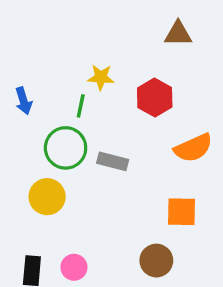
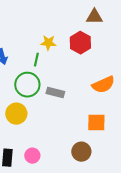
red hexagon: (155, 97) -> (80, 43), moved

